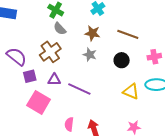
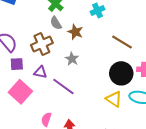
brown star: (92, 33) -> (75, 32), moved
gray star: (90, 55) -> (72, 59), moved
black circle: (122, 60) -> (121, 73), moved, size x1.5

